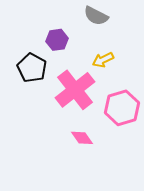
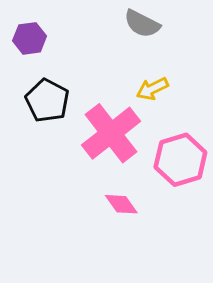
purple hexagon: (57, 40) -> (30, 38), moved

